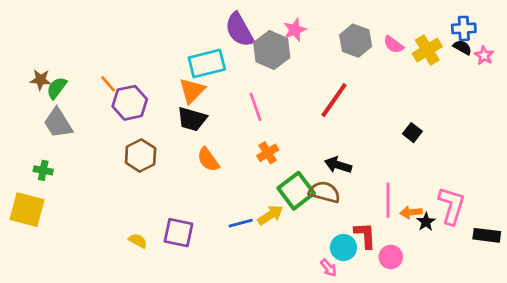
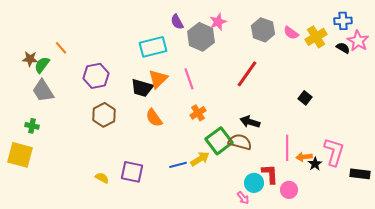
purple semicircle: (239, 30) -> (177, 22), size x0.6
black semicircle: (462, 47) -> (343, 48), moved
pink star: (484, 55) -> (358, 41), size x1.5
orange line: (108, 84) -> (61, 48), moved
orange triangle: (192, 91) -> (158, 79), moved

